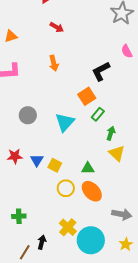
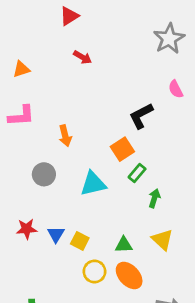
orange arrow: (54, 63) -> (65, 136), moved
cyan triangle: (65, 122) -> (93, 184), turned 35
yellow triangle: (117, 153) -> (162, 240), moved

